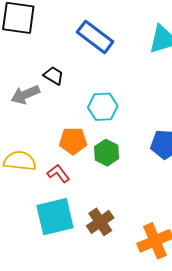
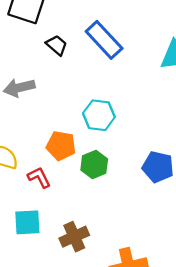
black trapezoid: (54, 76) -> (57, 45), moved
cyan square: (55, 217) -> (27, 222), size x0.7

